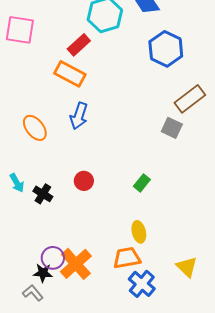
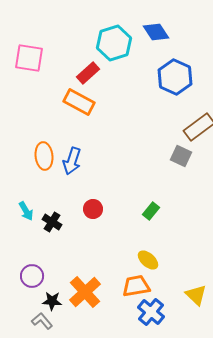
blue arrow: (79, 116) -> (72, 161), moved
orange ellipse: (35, 128) -> (44, 156), turned 32
yellow ellipse: (139, 232) -> (148, 260), turned -35
purple circle: (53, 258) -> (32, 276), moved

